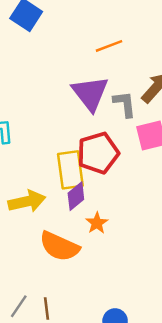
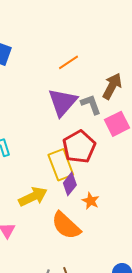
purple triangle: (90, 93) -> (63, 102), turned 32
orange semicircle: (59, 246) -> (66, 225), turned 32

